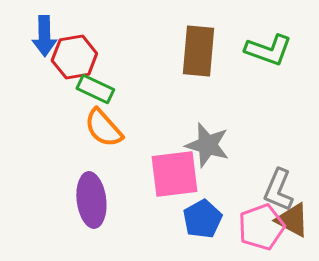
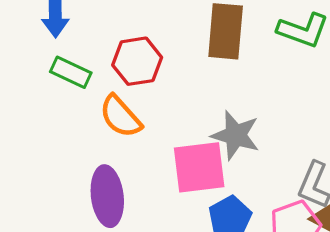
red hexagon: (74, 57) -> (137, 61), moved
green rectangle: (95, 89) -> (71, 72), moved

